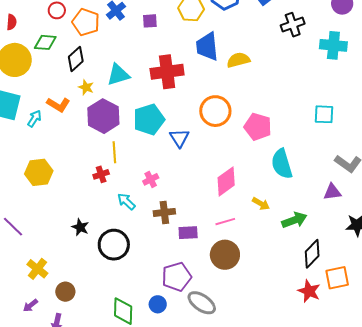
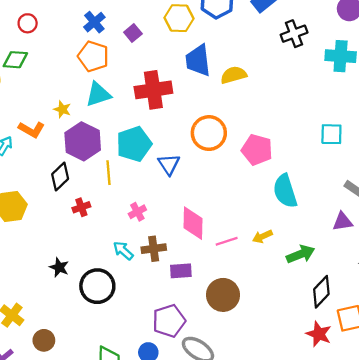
purple square: (150, 21) -> (133, 33), turned -35
orange pentagon: (86, 22) -> (93, 56), moved
black diamond: (76, 59) -> (60, 176), moved
yellow line: (114, 152) -> (109, 173), moved
pink diamond: (226, 181) -> (193, 223), moved, turned -52
cyan arrow: (126, 201) -> (123, 251), moved
yellow arrow: (261, 204) -> (262, 236), turned 126
pink line: (225, 222) -> (227, 241), moved

